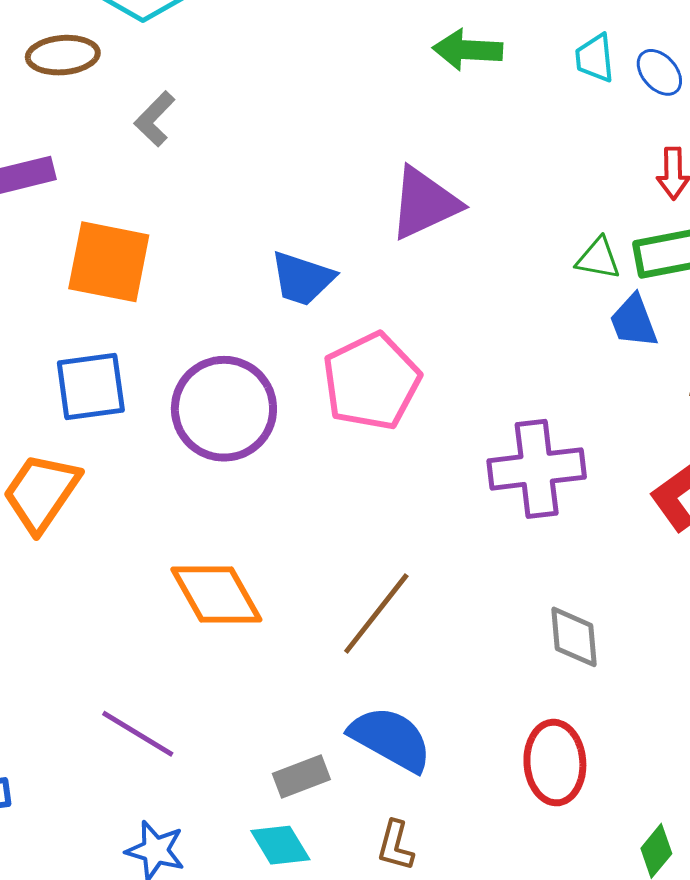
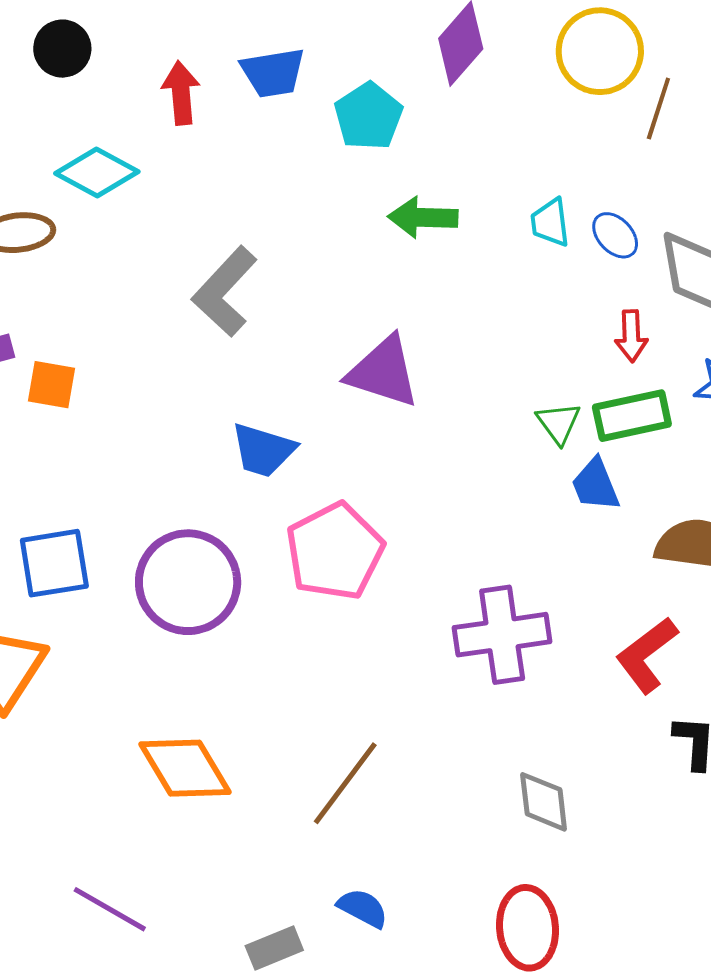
gray L-shape: (155, 119) -> (225, 291), moved, size x1.6
purple triangle: (424, 203) -> (383, 372), turned 44
green triangle: (598, 259) -> (559, 423), turned 45
orange square: (109, 262) -> (51, 385), moved, size x0.6
blue semicircle: (391, 739) -> (363, 908), size x0.6

